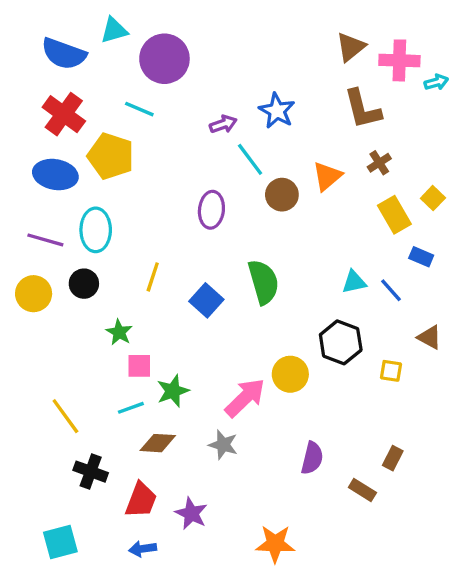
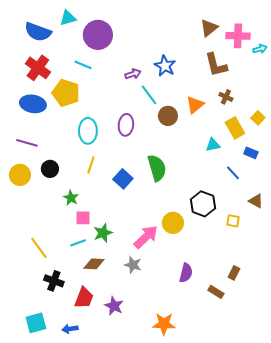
brown cross: (379, 163) -> (226, 97), turned -32
cyan ellipse: (96, 230) -> (88, 131), moved
cyan triangle: (354, 282) -> (213, 145), moved
blue arrow: (143, 549) -> (70, 329), moved

